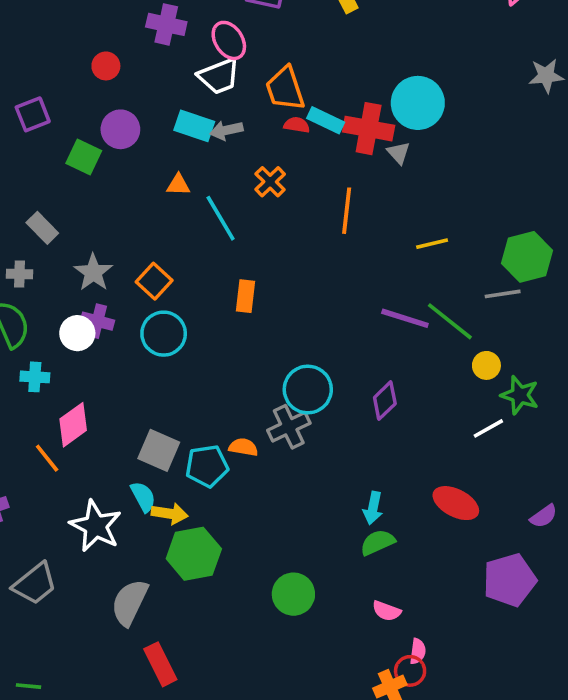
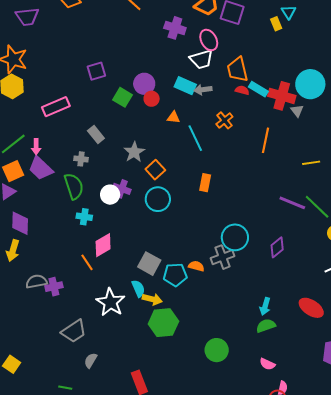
red circle: (106, 66) -> (152, 99), moved
gray star: (93, 272) -> (134, 152), moved
gray semicircle: (130, 602) -> (91, 360), moved, size x0.6

